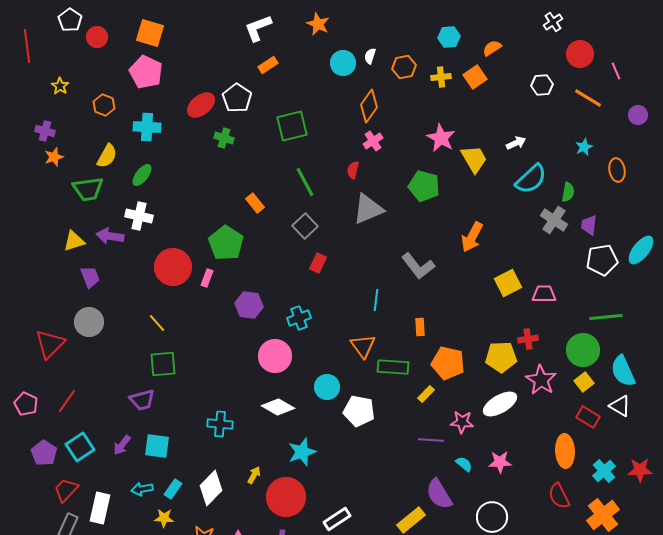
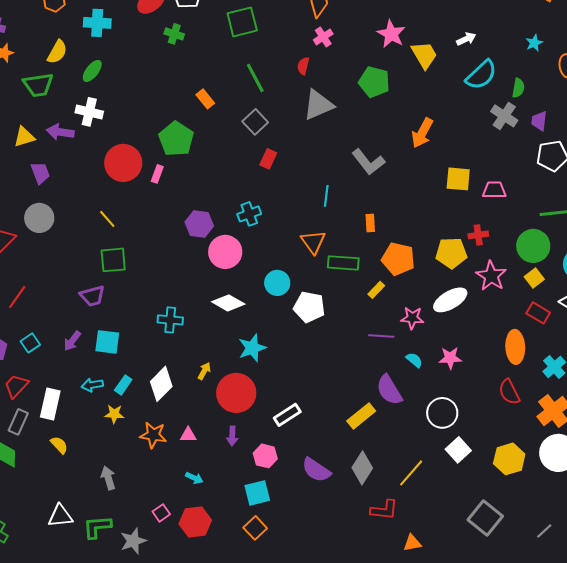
yellow square: (508, 283) -> (458, 179), turned 32
purple hexagon: (249, 305) -> (199, 224), moved
cyan square: (80, 447) -> (30, 343), size x0.7

